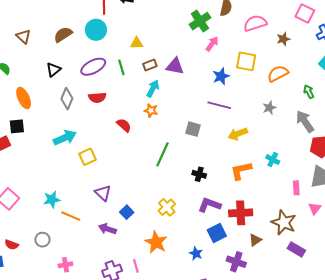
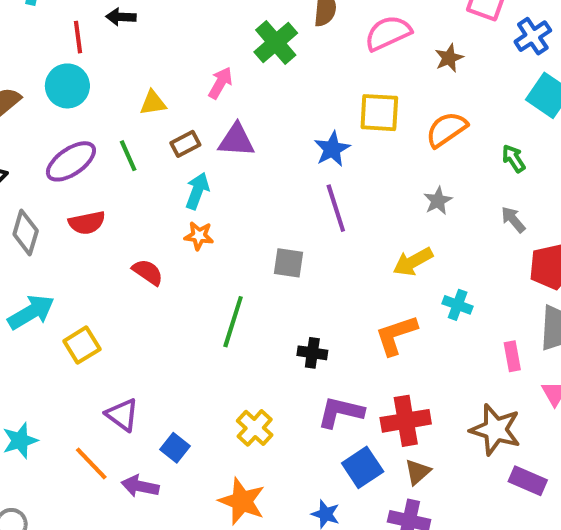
pink arrow: (212, 44) -> (220, 83), moved
purple line: (219, 105) -> (336, 208), turned 65
gray arrow: (305, 121) -> (513, 220), size x0.6
yellow arrow: (238, 134) -> (413, 262), moved
orange line: (71, 216) -> (91, 463), moved, turned 30
brown triangle: (255, 240) -> (418, 472), moved

